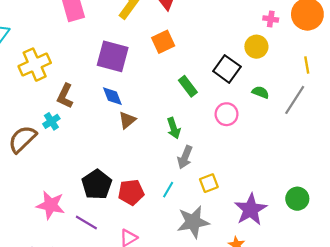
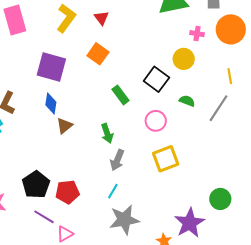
orange square: (163, 42) -> (98, 54), turned -30
blue diamond: (112, 96) -> (51, 103), turned 30
yellow square: (209, 183) -> (166, 159), moved, size x1.5
cyan line: (168, 190) -> (113, 191), moved
purple star: (251, 209) -> (190, 223), moved
purple line: (86, 223) -> (44, 217), moved

